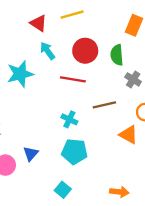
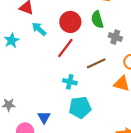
cyan star: (20, 74) -> (12, 40), moved, size x0.7
red line: (73, 79) -> (65, 48), turned -50

